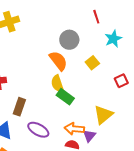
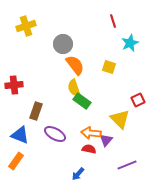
gray circle: (69, 40) -> (63, 44), moved
yellow square: (92, 63) -> (109, 67), turned -32
red square: (121, 81) -> (138, 100), moved
yellow triangle: (103, 115) -> (120, 119), turned -35

